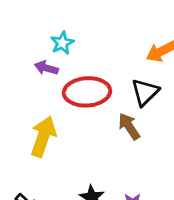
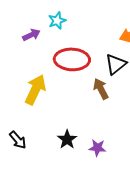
purple arrow: (46, 68) -> (31, 35), moved, turned 132

